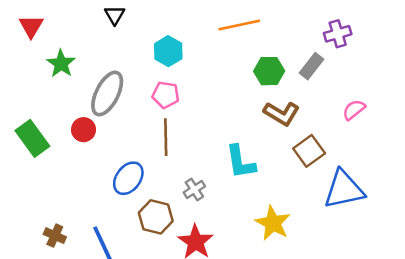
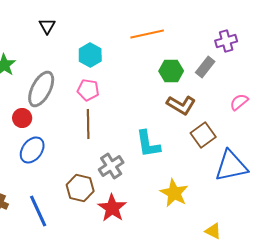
blue ellipse: (128, 178) -> (32, 150), moved
gray cross: (194, 189) -> (111, 166), size x1.4

